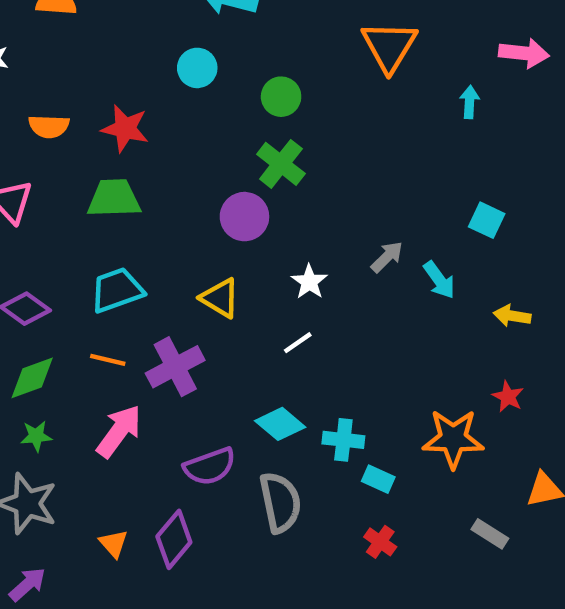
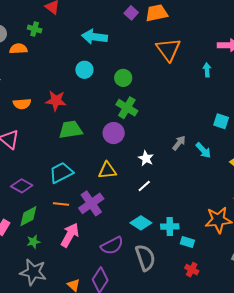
green trapezoid: (114, 198) -> (71, 130), moved
yellow triangle: (220, 298) -> (107, 170), turned -30

